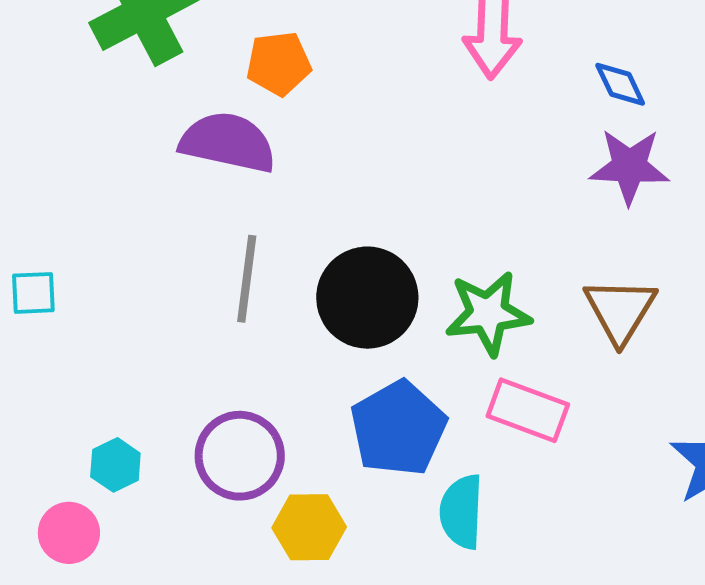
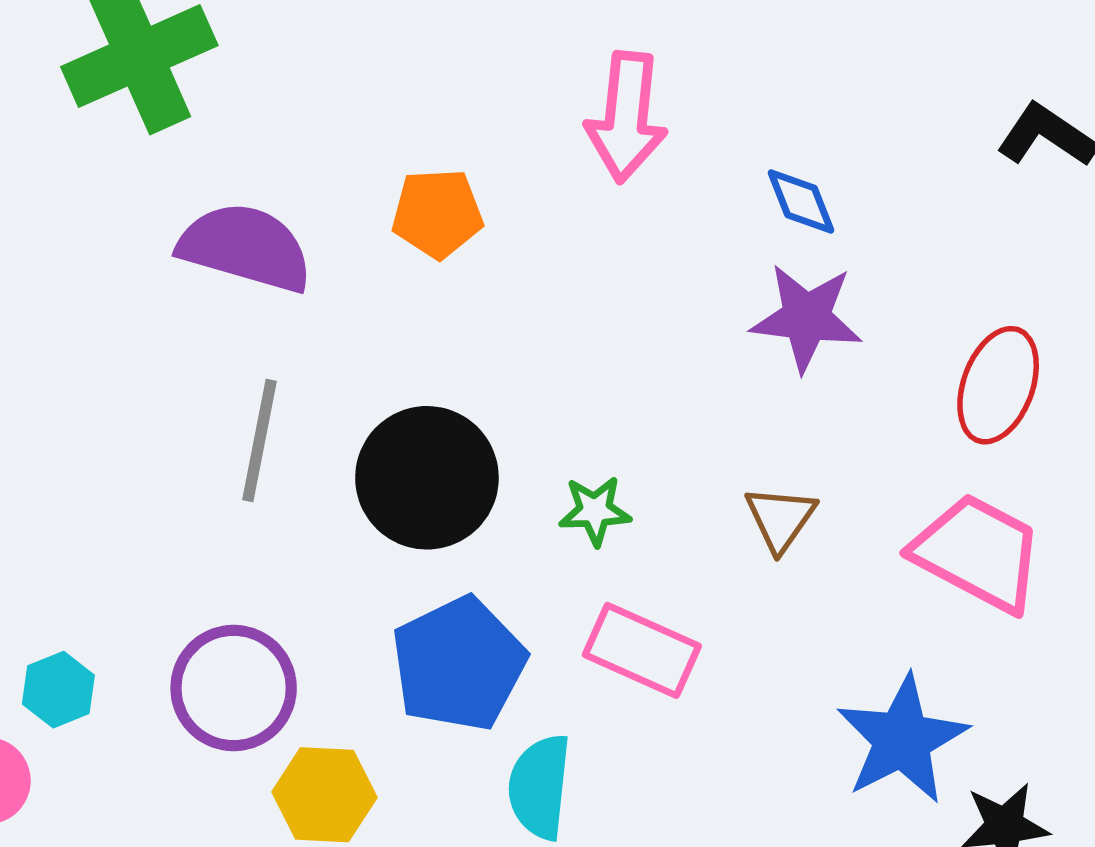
orange pentagon: (279, 63) -> (437, 213), moved
brown triangle: (620, 310) -> (780, 519), size x0.7
green star: (488, 313) -> (595, 511), size x0.6

